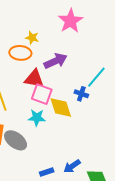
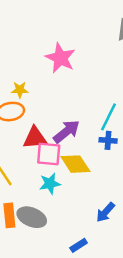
purple arrow: (56, 61) -> (67, 132), moved
blue cross: (81, 94) -> (108, 140), moved
blue arrow: (72, 166) -> (105, 212), moved

